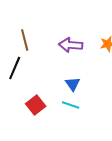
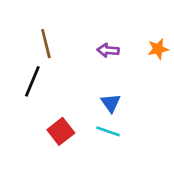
purple arrow: (71, 45) -> (108, 50), size x0.7

